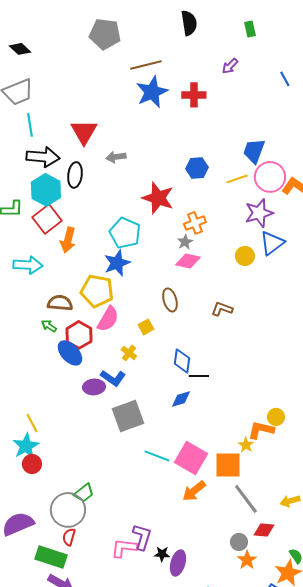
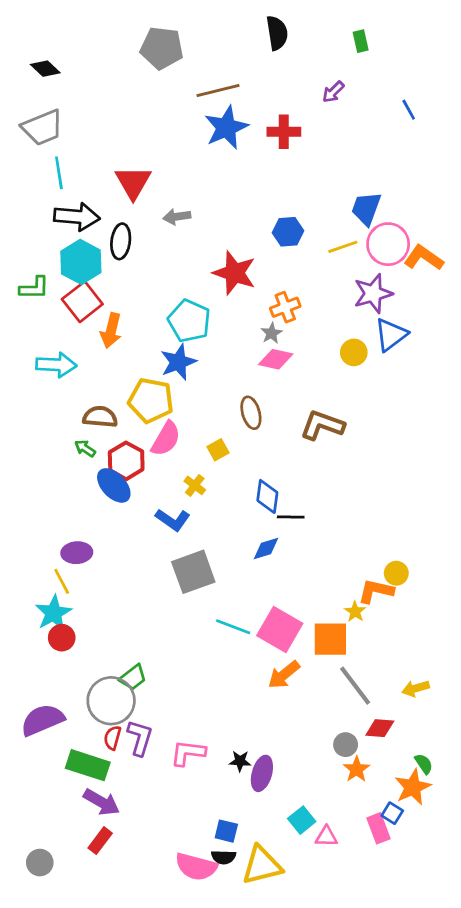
brown L-shape: (222, 309) -> (322, 425), size x1.5
purple ellipse: (94, 387) -> (77, 553), moved
purple L-shape: (142, 537) -> (140, 738), moved

